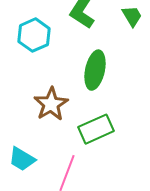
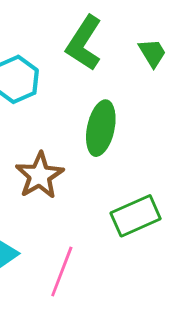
green rectangle: (96, 129) -> (136, 216), moved

